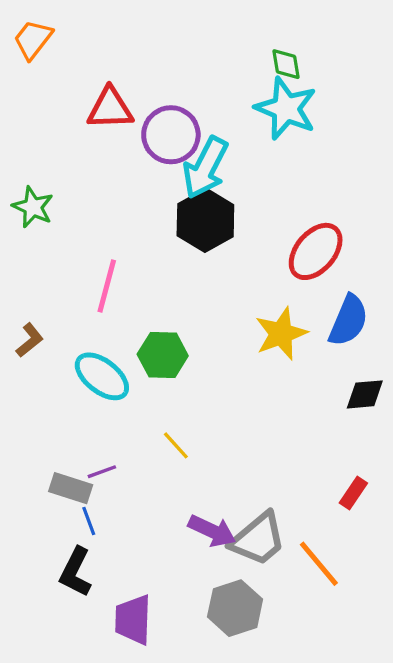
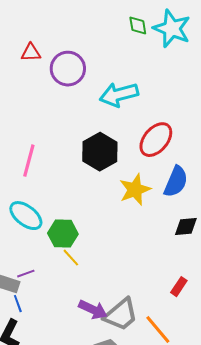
red triangle: (110, 108) -> (31, 53), size x0.7
cyan star: (286, 108) -> (172, 29), moved
cyan arrow: (205, 168) -> (119, 95), moved, turned 48
black hexagon: (205, 220) -> (100, 152), moved
green hexagon: (163, 355) -> (63, 234), moved

